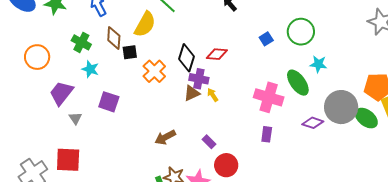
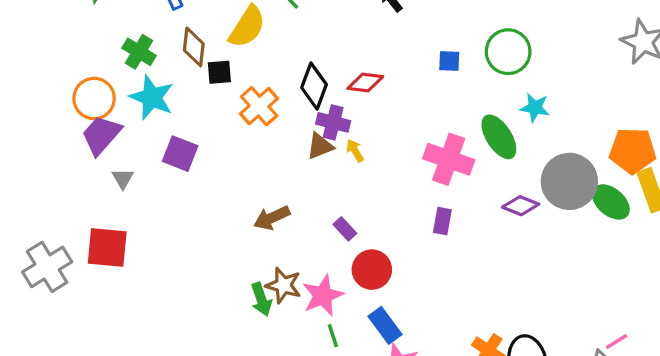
blue square: (266, 39) -> (449, 61), turned 32
orange circle: (37, 57) -> (94, 99), moved
cyan star: (90, 69) -> (152, 97), size x1.5

